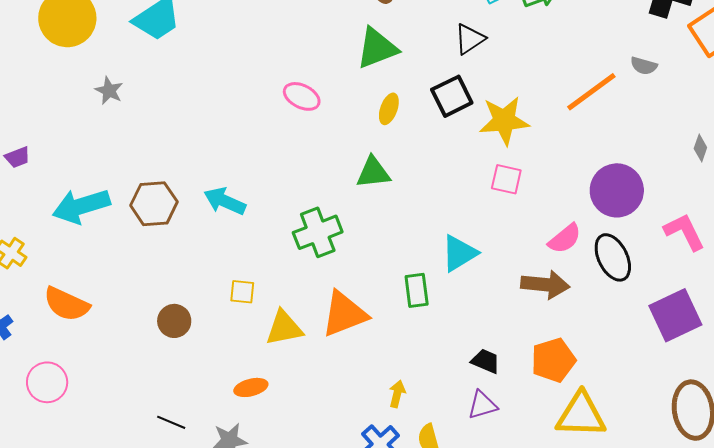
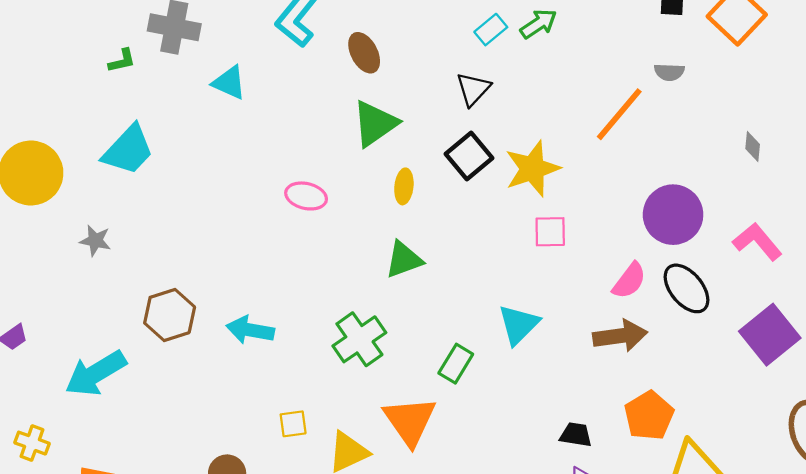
brown hexagon: (154, 204) -> (170, 315), moved
green rectangle: (417, 290) -> (456, 364), moved, turned 52
orange triangle: (344, 314) -> (410, 421), turned -30

